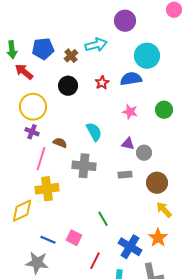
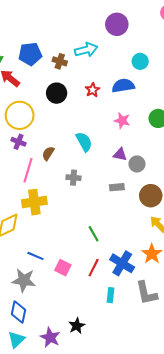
brown cross: (71, 56) -> (60, 61), turned -32
cyan circle: (147, 56) -> (140, 61), size x0.6
brown semicircle: (60, 143) -> (48, 153), turned -80
gray cross: (84, 166) -> (73, 178), size x0.6
pink square: (74, 238) -> (63, 268), moved
red line: (95, 261) -> (94, 268), moved

